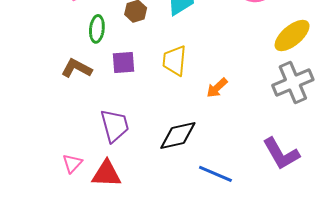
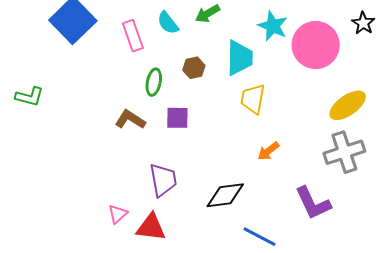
yellow trapezoid: (174, 61) -> (253, 99), moved
purple L-shape: (281, 154) -> (313, 203), moved

